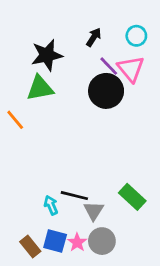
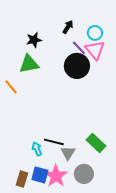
cyan circle: (136, 36) -> (95, 33), moved
black star: (47, 55) -> (34, 40), size x0.7
gray circle: (102, 241) -> (84, 174), moved
pink star: (77, 242) -> (56, 176), size x1.6
brown rectangle: (30, 247) -> (22, 179), turned 56

